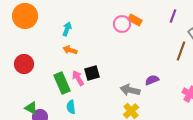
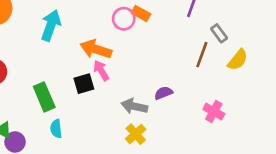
cyan arrow: (67, 29) -> (51, 25), size x1.6
orange arrow: (70, 50) -> (96, 49), moved, size x1.6
pink arrow: (78, 78) -> (101, 70), moved

